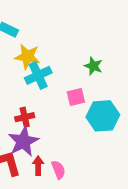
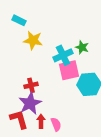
cyan cross: (38, 75) -> (63, 55), moved
pink square: (76, 97) -> (69, 70), size x1.5

